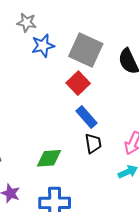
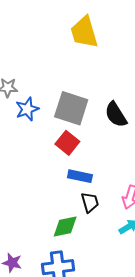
blue rectangle: (87, 117) -> (80, 176), turned -30
green diamond: (49, 158) -> (65, 227), moved

